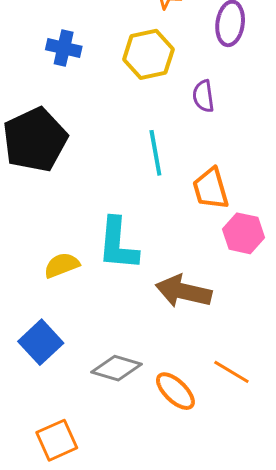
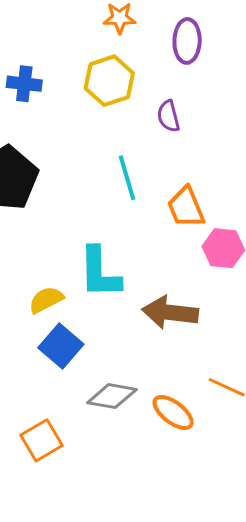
blue square: (41, 342) -> (61, 346), moved
orange square: (57, 440) -> (41, 440), moved

